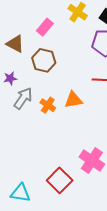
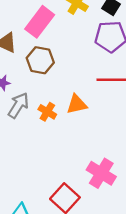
pink rectangle: (45, 27) -> (40, 22), size x1.5

